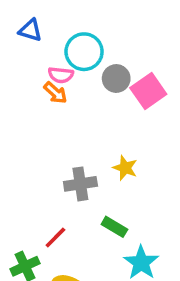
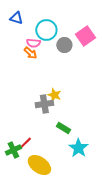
pink square: (148, 91) -> (85, 36), moved
yellow star: (125, 168) -> (54, 95), moved
red line: (55, 238) -> (25, 143), moved

